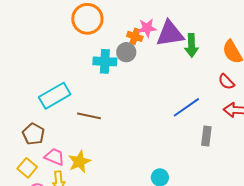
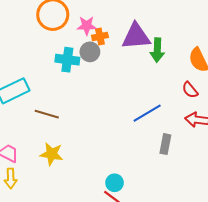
pink star: (147, 28) -> (87, 26), moved
orange cross: (135, 36) -> (100, 36), turned -35
yellow star: (79, 162) -> (52, 154), moved, turned 30

